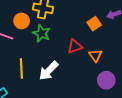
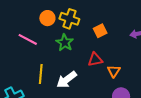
orange circle: (22, 21) -> (47, 18), moved
orange square: (94, 24) -> (100, 31), moved

